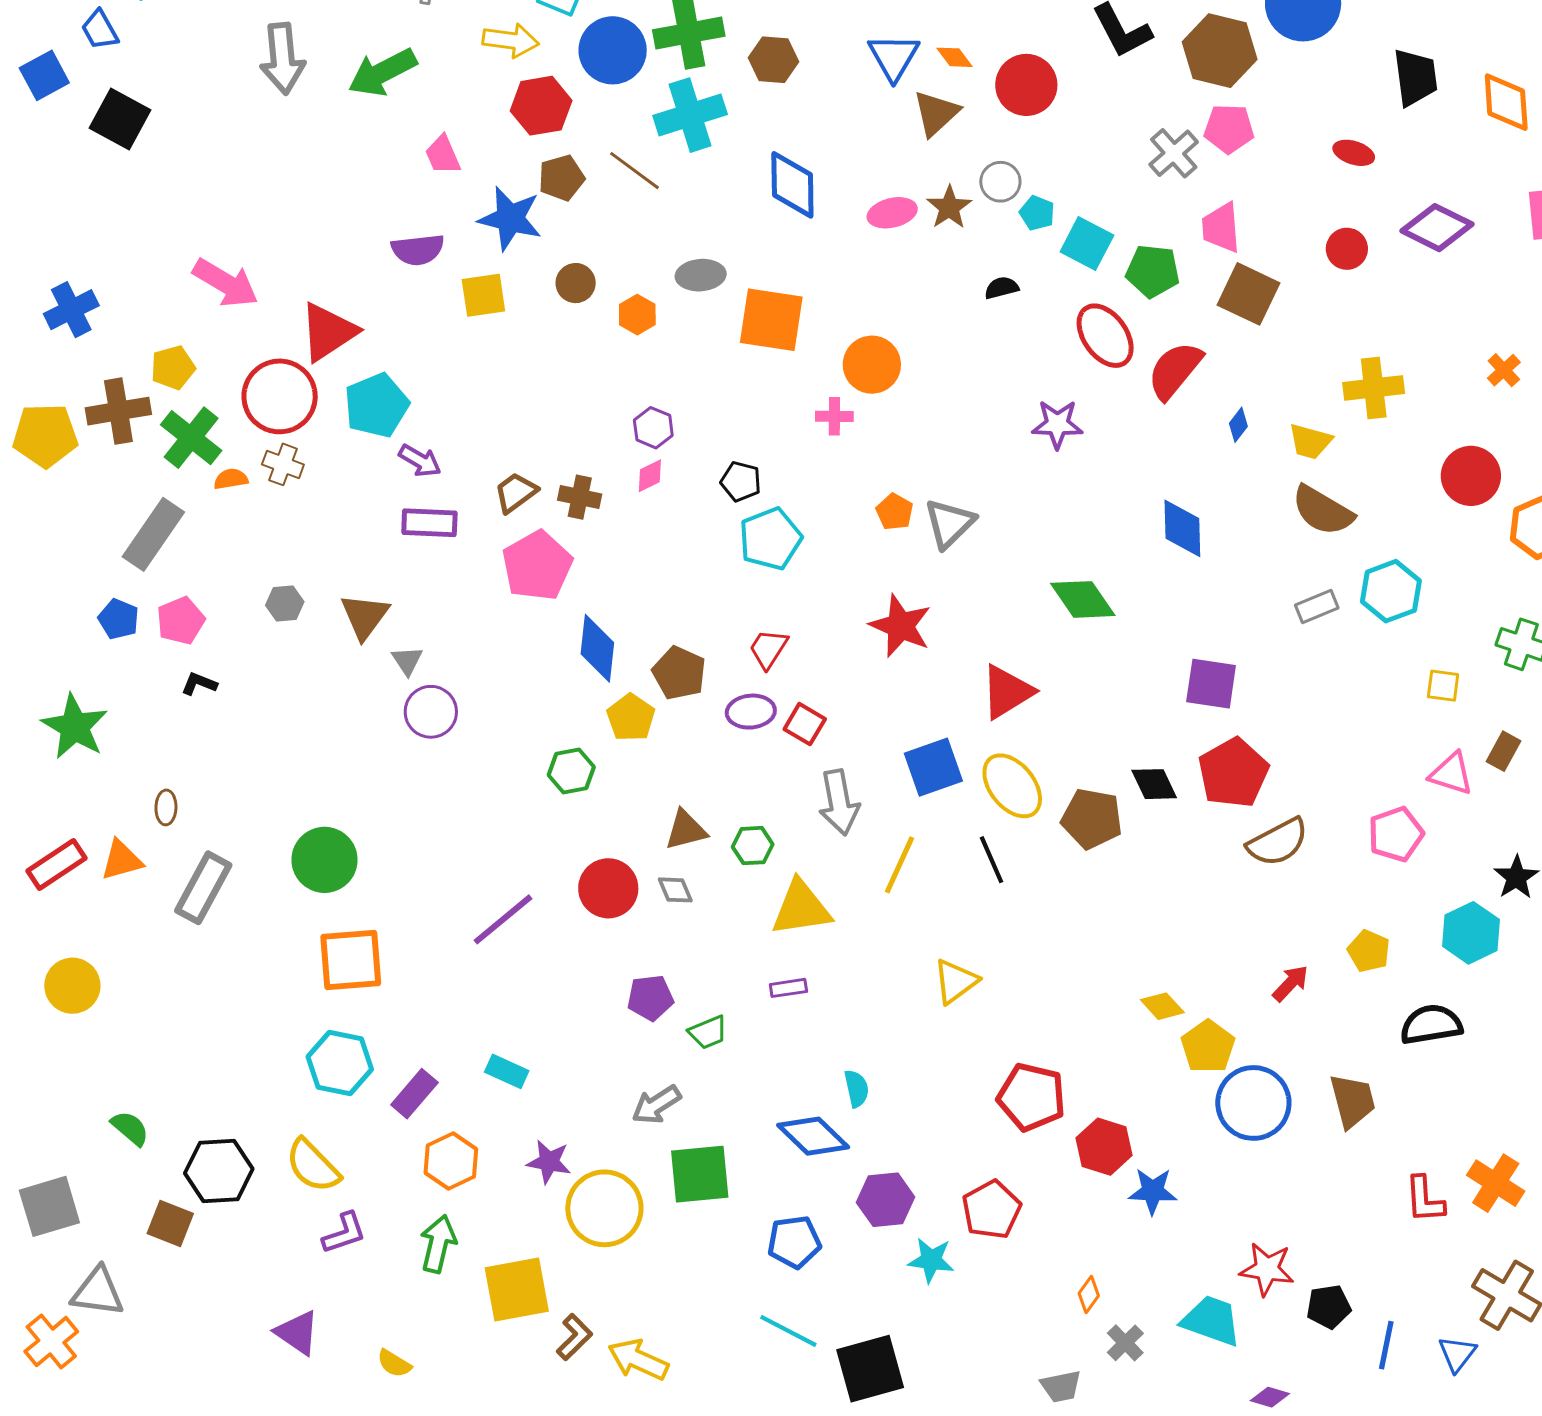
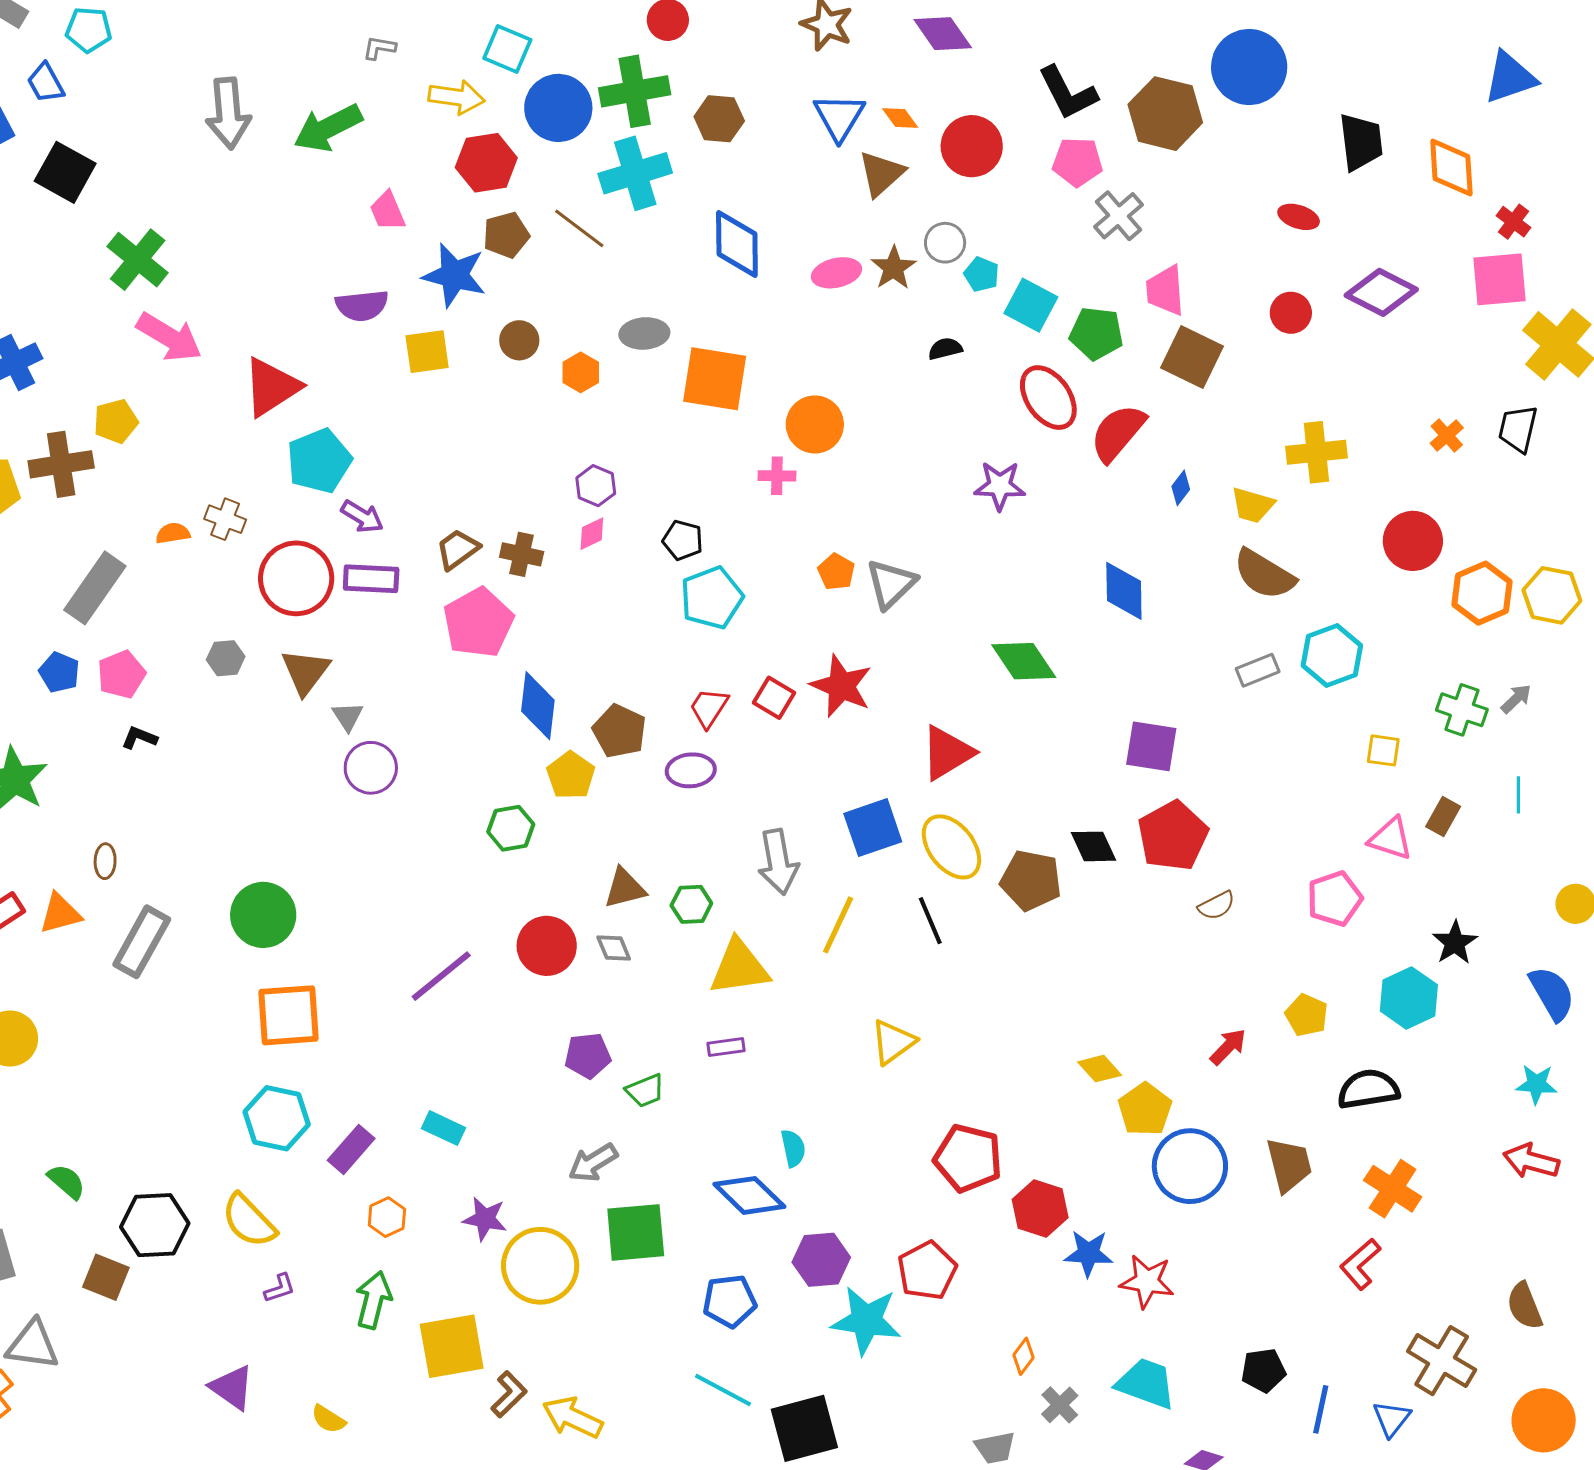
pink pentagon: (1229, 129) -> (1077, 162), moved
red circle: (280, 396) -> (296, 578), moved
green cross: (191, 438) -> (138, 260), moved
red square: (805, 724) -> (774, 698), moved
brown semicircle: (1278, 842) -> (1216, 906), size x0.6
orange hexagon: (451, 1161) -> (387, 1217), size x0.7
orange cross: (1496, 1183) -> (1393, 1189), moved
red L-shape: (1425, 1199) -> (1360, 1264), turned 52
purple L-shape: (344, 1233) -> (280, 1288), size x0.7
cyan star: (931, 1260) -> (866, 1320), size x1.5
red star: (1267, 1269) -> (1147, 1281), moved

